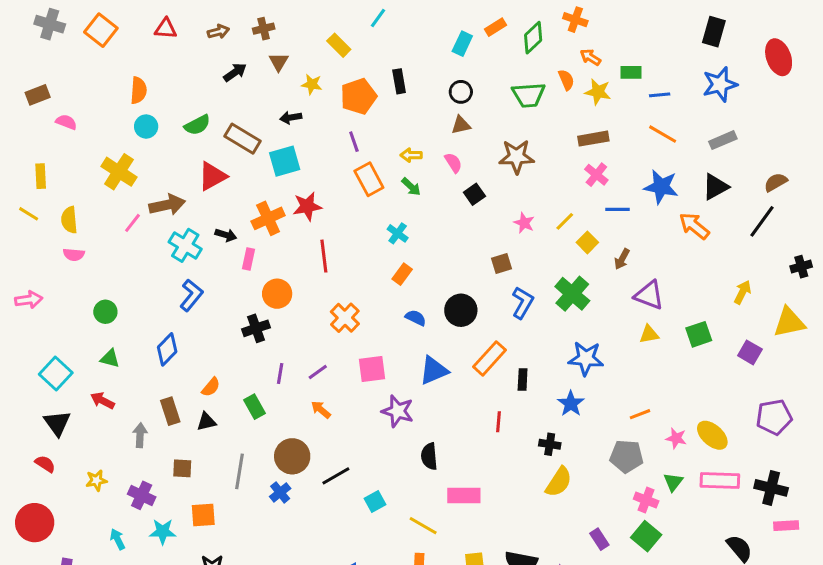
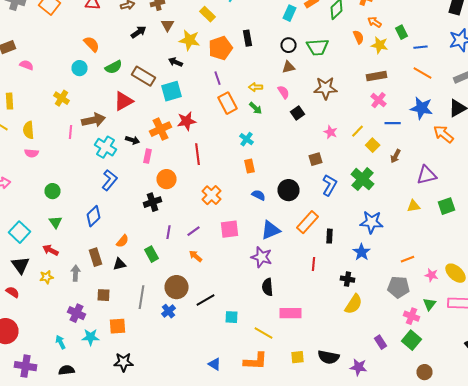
green rectangle: (631, 72) -> (402, 32), turned 64
yellow star: (312, 84) -> (190, 40), size x1.5
orange semicircle: (139, 90) -> (92, 44), moved, turned -48
green trapezoid: (529, 95) -> (318, 47), moved
black arrow: (291, 117) -> (176, 62), turned 32
yellow cross: (119, 172) -> (62, 98), size x0.7
pink line: (133, 223) -> (70, 132), turned -32
orange rectangle: (402, 274) -> (250, 166), turned -48
purple triangle: (649, 295) -> (426, 175), moved, turned -35
green triangle: (110, 358) -> (56, 222), turned 40
purple star: (398, 411) -> (262, 257), moved
yellow star: (96, 480) -> (46, 277), moved
cyan square: (375, 502) -> (232, 317), turned 32

